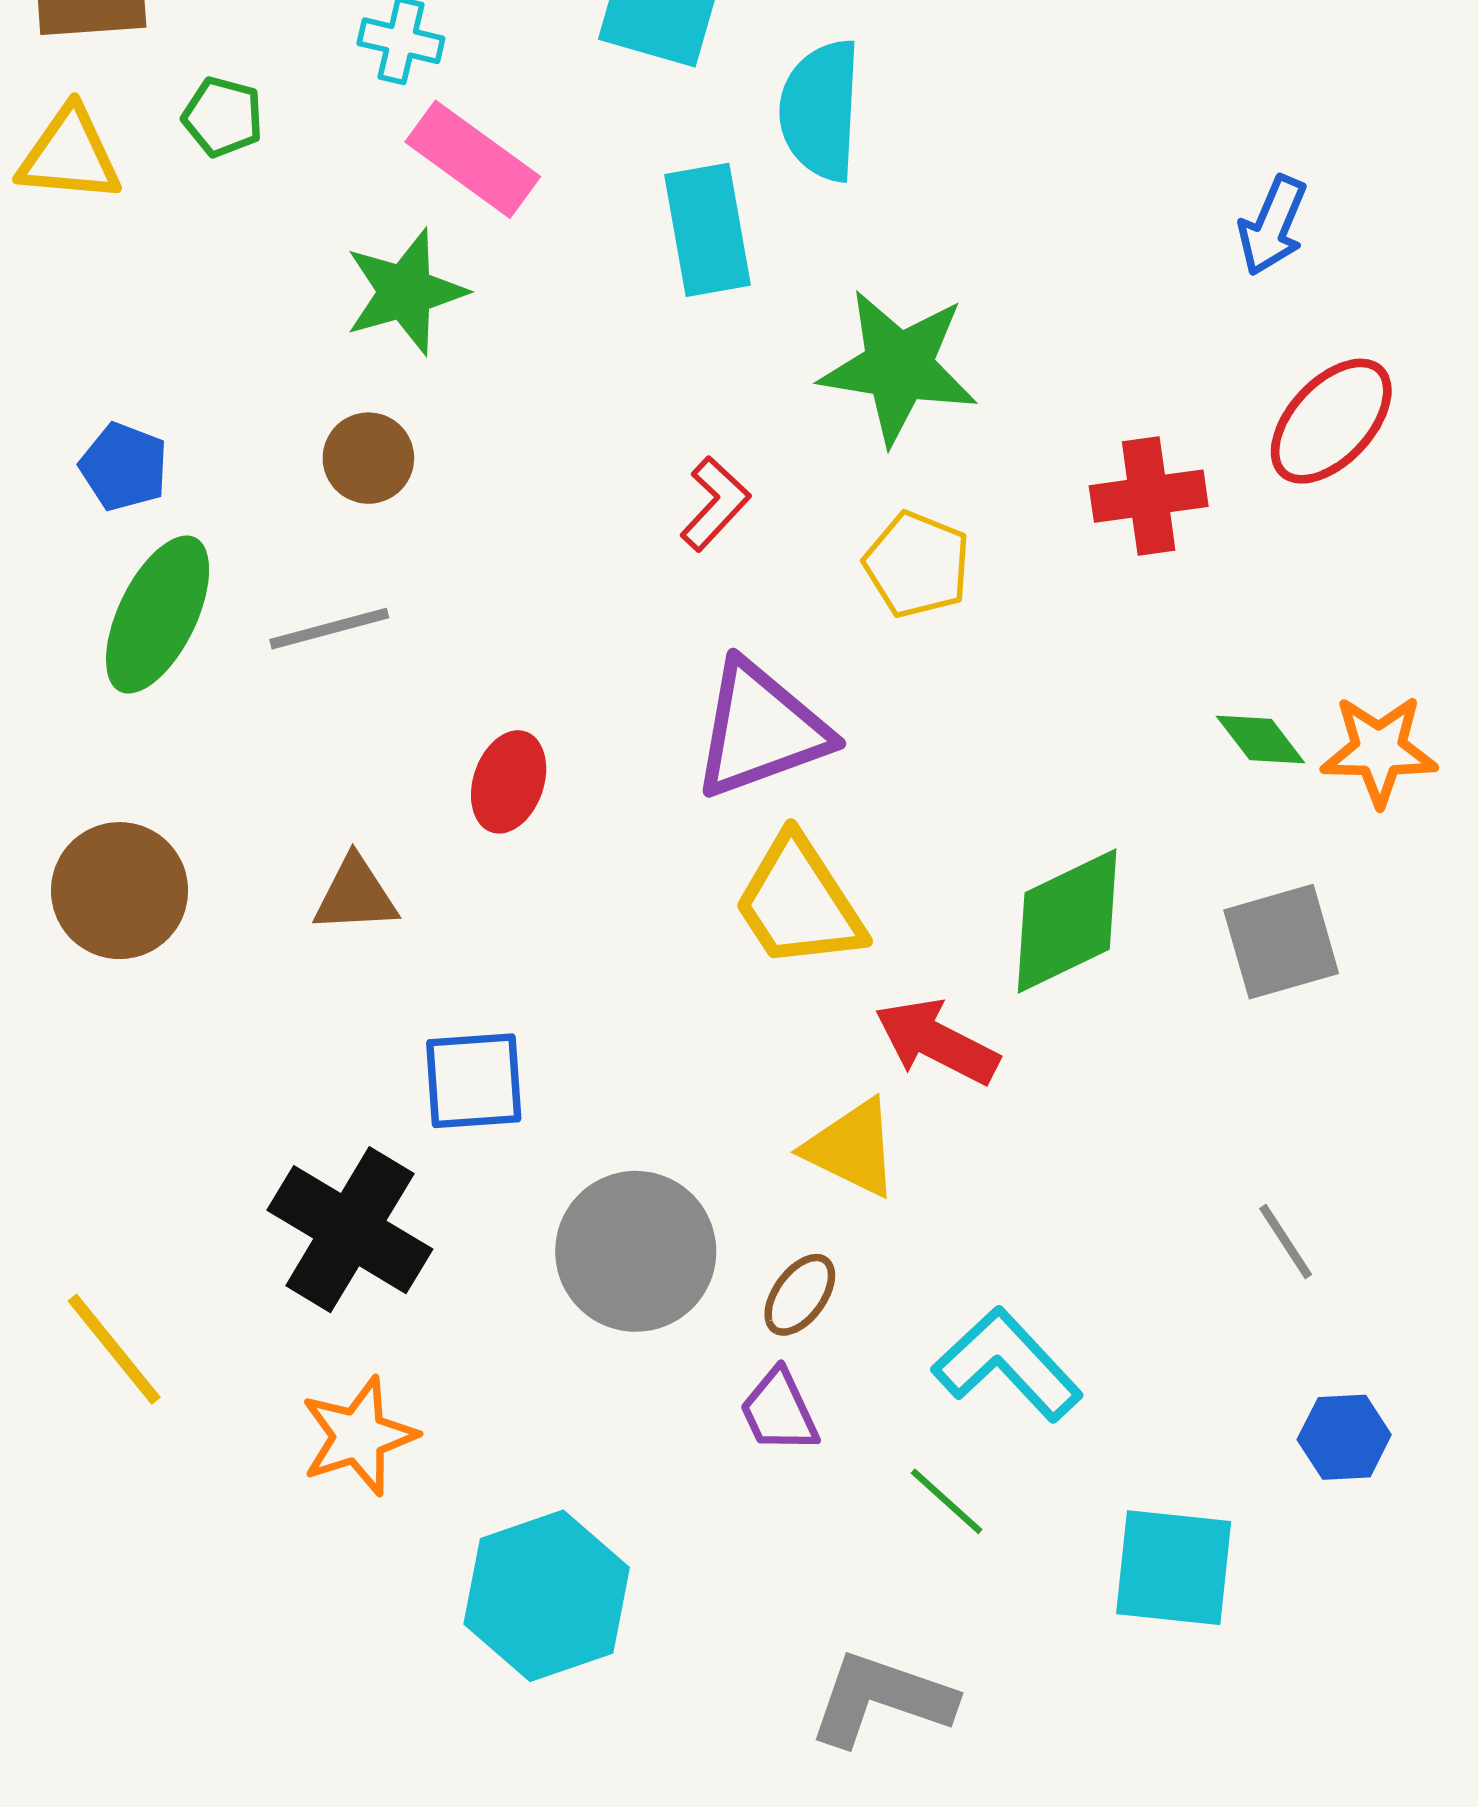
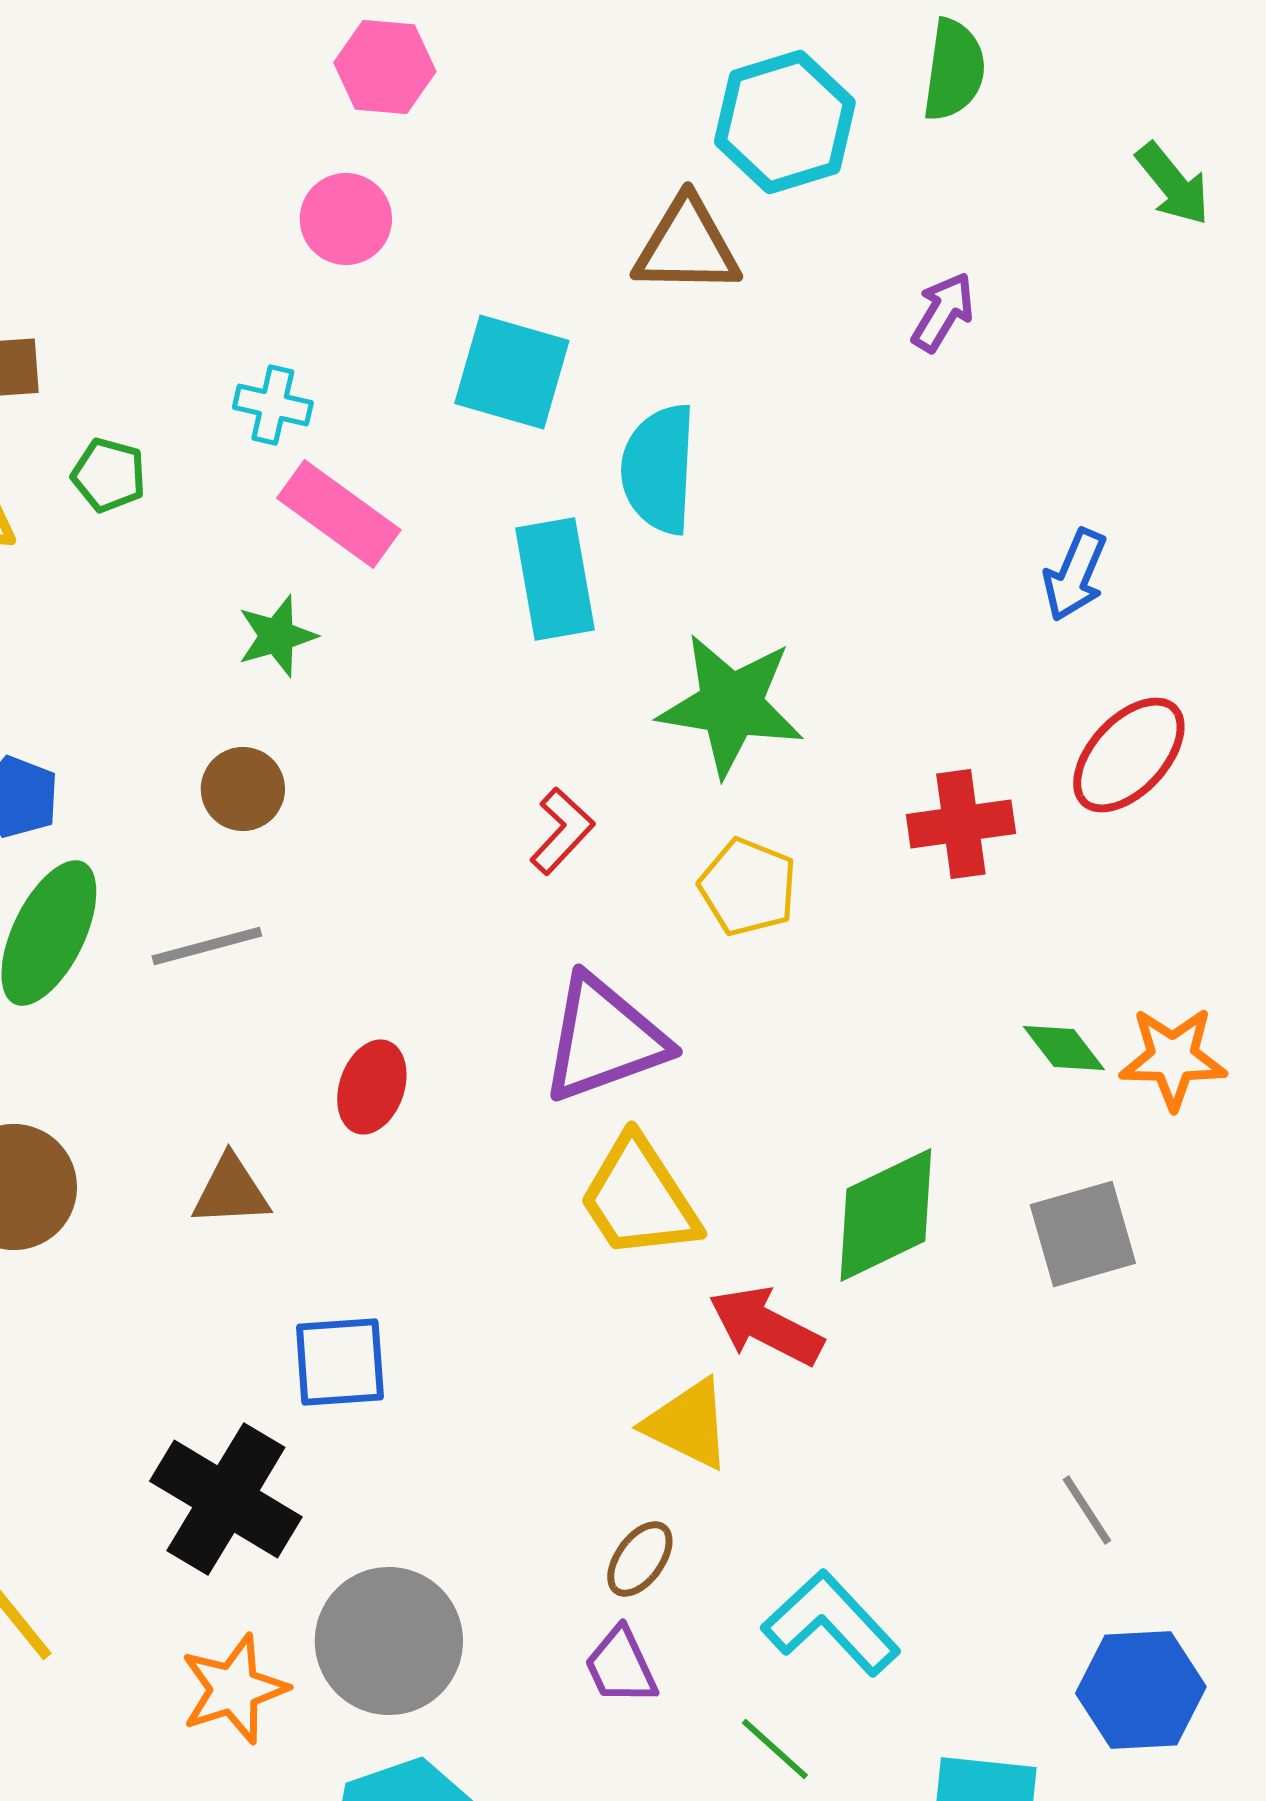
green star: (405, 292) -> (277, 636), size x0.7
gray circle: (636, 1251) -> (389, 1641), moved
blue hexagon: (1344, 1437) -> (1141, 1690), size x1.5

